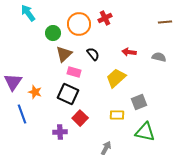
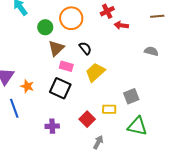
red cross: (105, 18) -> (107, 11), moved
red arrow: (129, 52) -> (121, 25), moved
yellow trapezoid: (116, 78) -> (95, 72), moved
red square: (80, 118) -> (87, 119), moved

